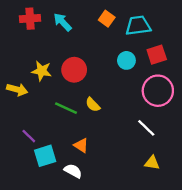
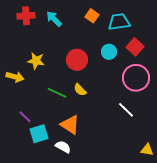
red square: (157, 55) -> (135, 47), turned -30
red circle: (74, 70) -> (77, 60), moved
orange triangle: (81, 145) -> (70, 125), size x1.5
yellow triangle: (152, 163) -> (147, 150), moved

